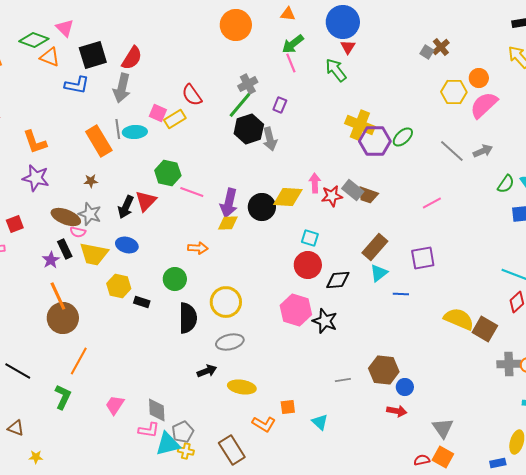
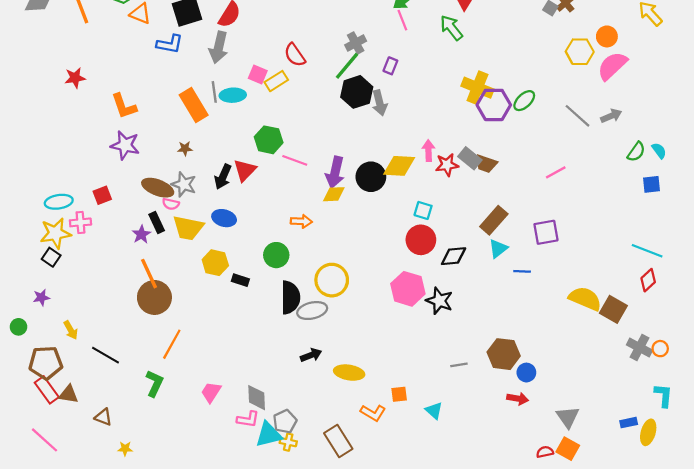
gray ellipse: (230, 342) -> (312, 311), moved
gray cross: (509, 364) -> (640, 348), turned 30
blue rectangle: (498, 463) -> (629, 423), moved

